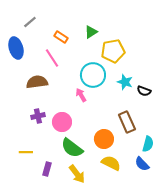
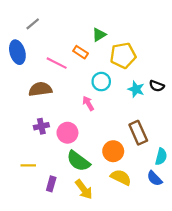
orange rectangle: (61, 37) -> (81, 52), moved
pink line: (52, 58) -> (57, 63), turned -30
cyan circle: (93, 75) -> (101, 82), size x0.7
black semicircle: (144, 91) -> (157, 86), moved

